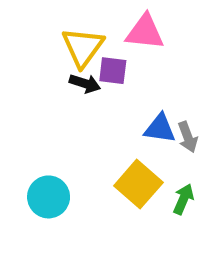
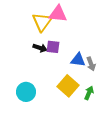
pink triangle: (145, 32) -> (58, 14), moved
purple square: (113, 71) -> (53, 47), moved
black arrow: (85, 83) -> (40, 48), moved

